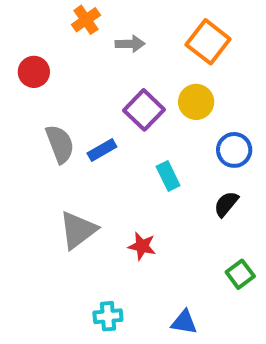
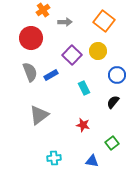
red circle: (34, 72) -> (31, 38), moved, size x1.5
red star: (142, 246) -> (83, 125), moved
green square: (240, 274) -> (112, 143), moved

